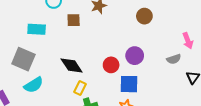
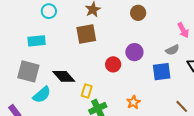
brown square: (74, 20) -> (86, 34), moved, size x1.5
black diamond: (72, 66) -> (64, 76), moved
blue square: (129, 84) -> (162, 72), moved

